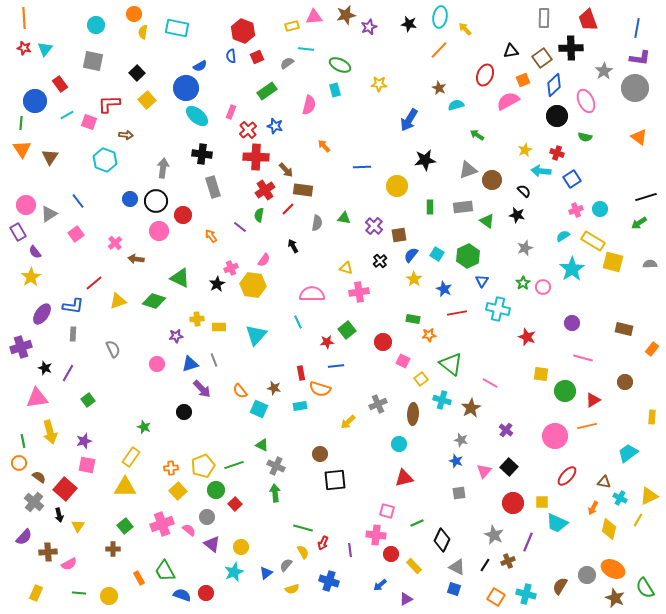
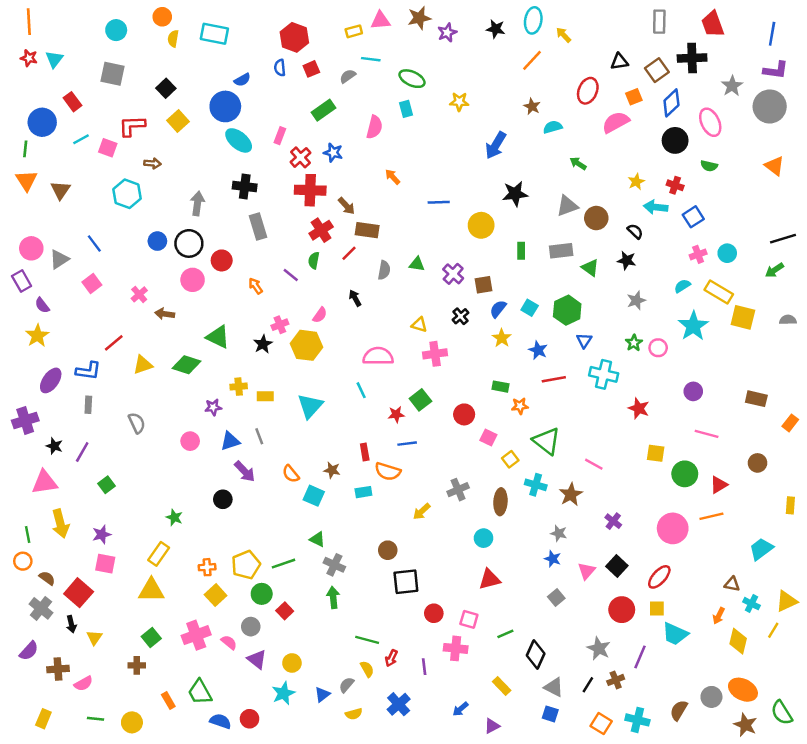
red ellipse: (567, 476) -> (659, 577), moved
gray square: (459, 493) -> (556, 598), turned -32
red circle: (391, 554) -> (434, 613), moved
blue cross: (329, 581) -> (399, 704), turned 30

